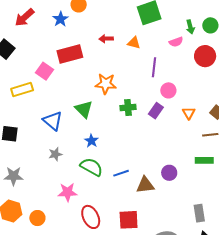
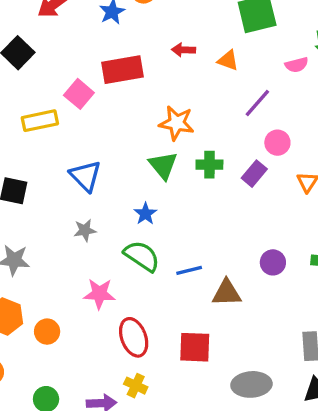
purple line: (154, 67) -> (257, 103), turned 30
green triangle: (84, 109) -> (163, 165), moved
purple circle: (169, 173) -> (273, 262), moved

